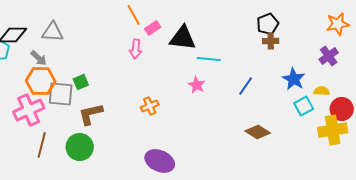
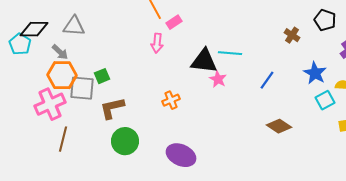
black pentagon: (268, 24) -> (325, 20), moved, turned -30
black triangle: (183, 38) -> (204, 61), moved
brown cross: (271, 41) -> (292, 35), turned 35
green circle: (80, 147) -> (125, 141), moved

